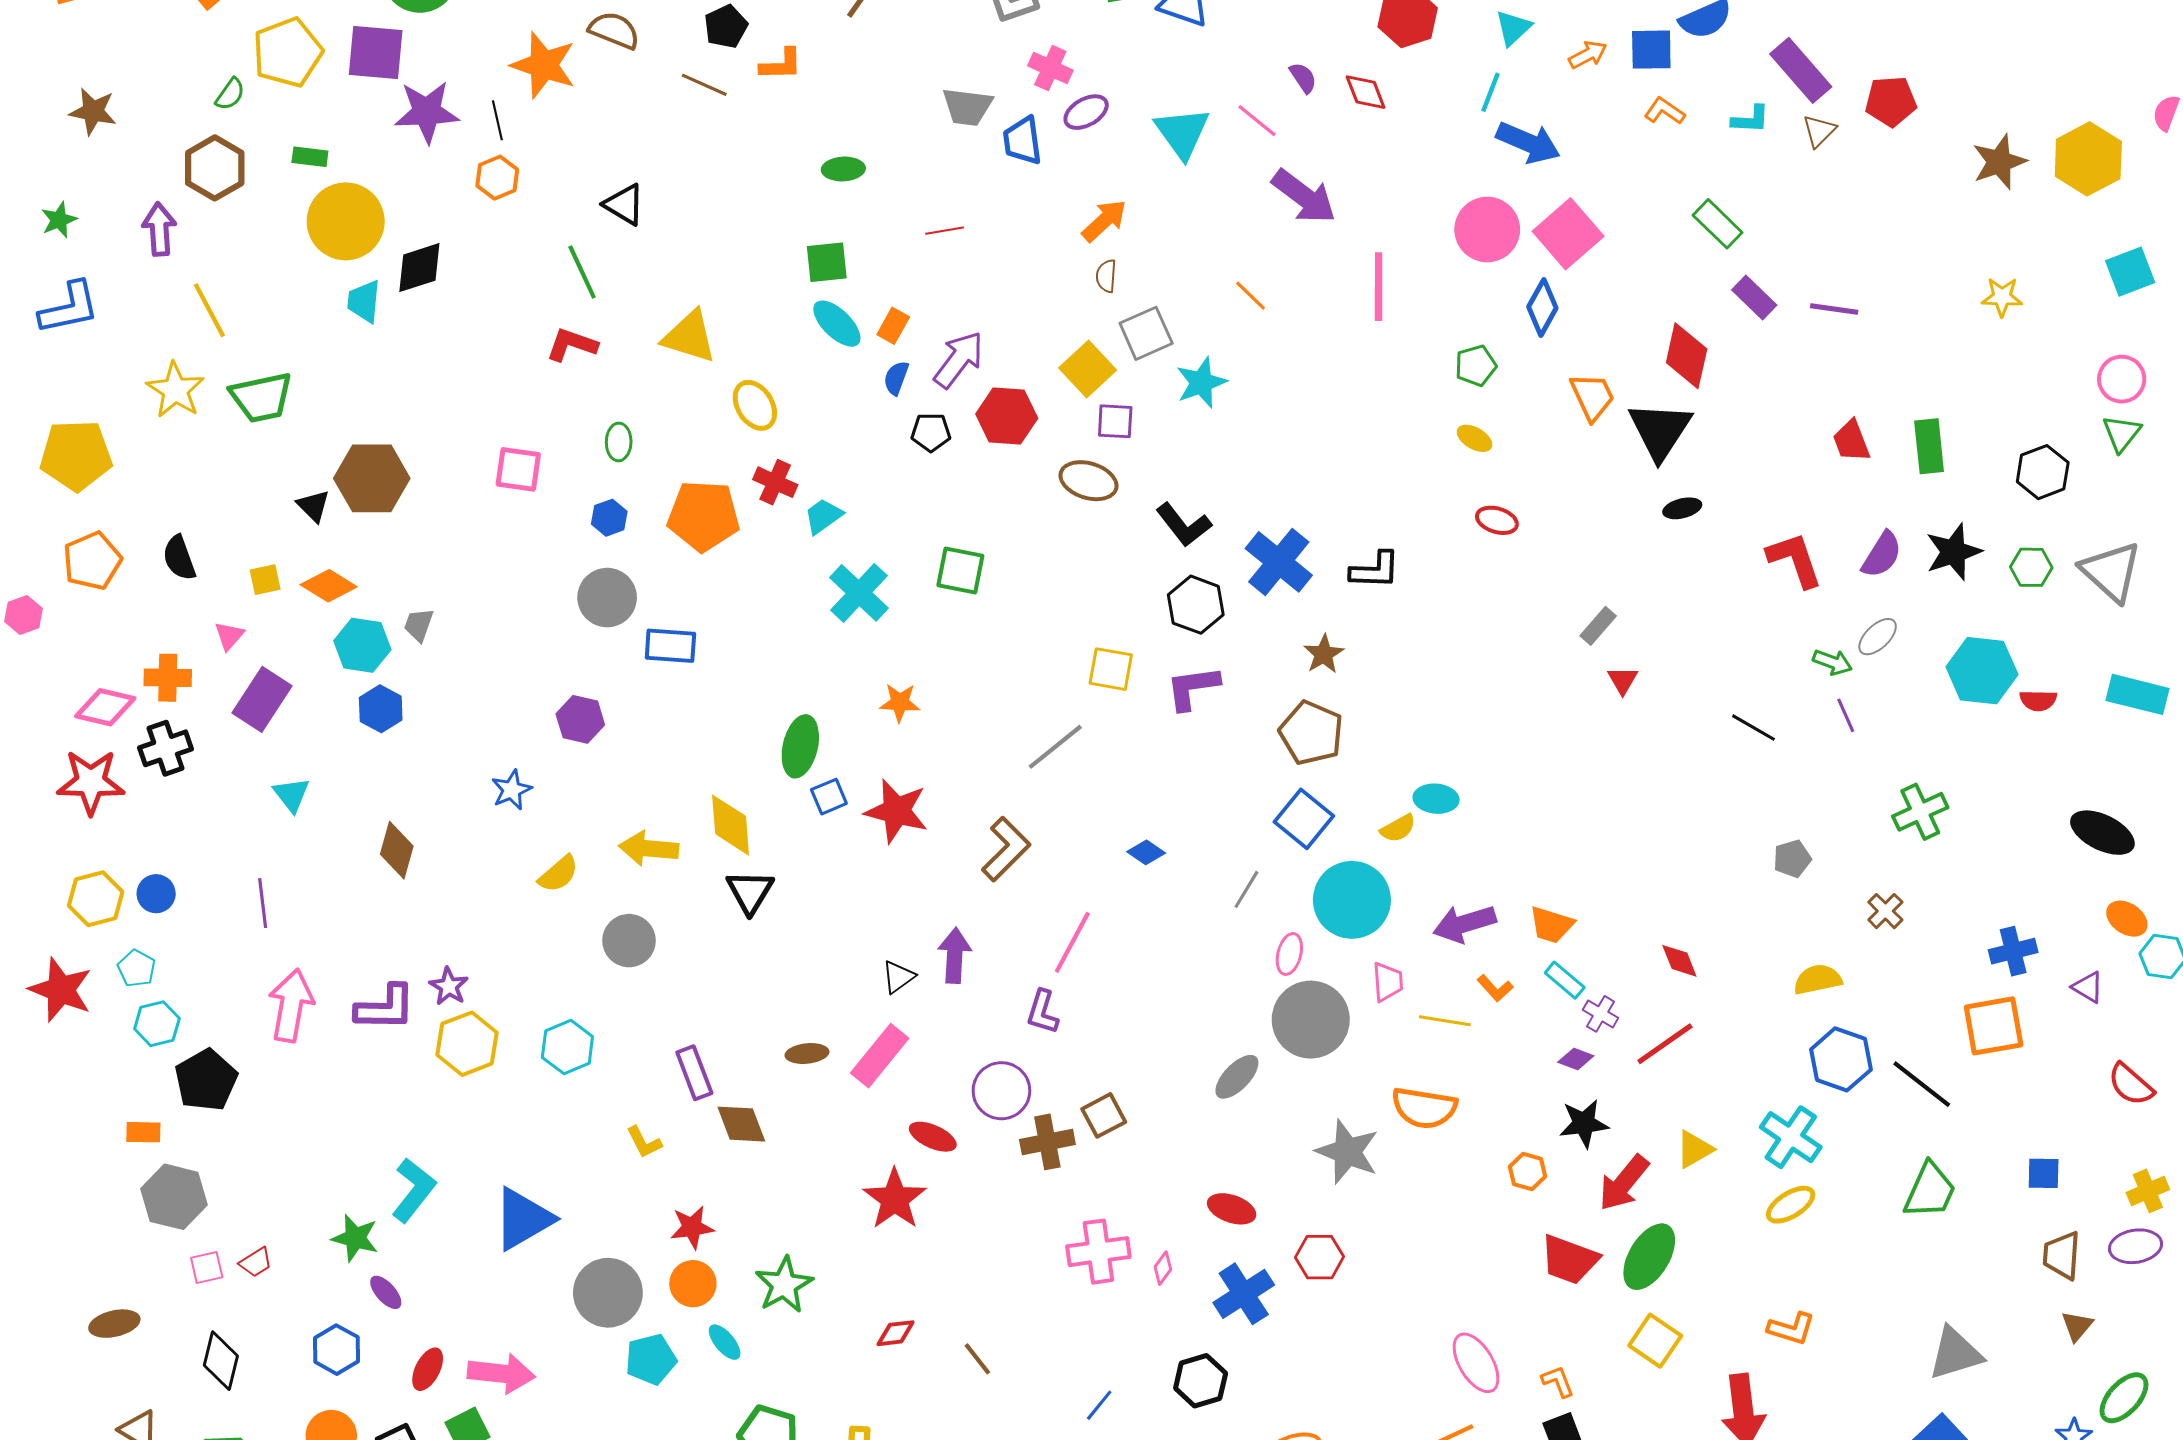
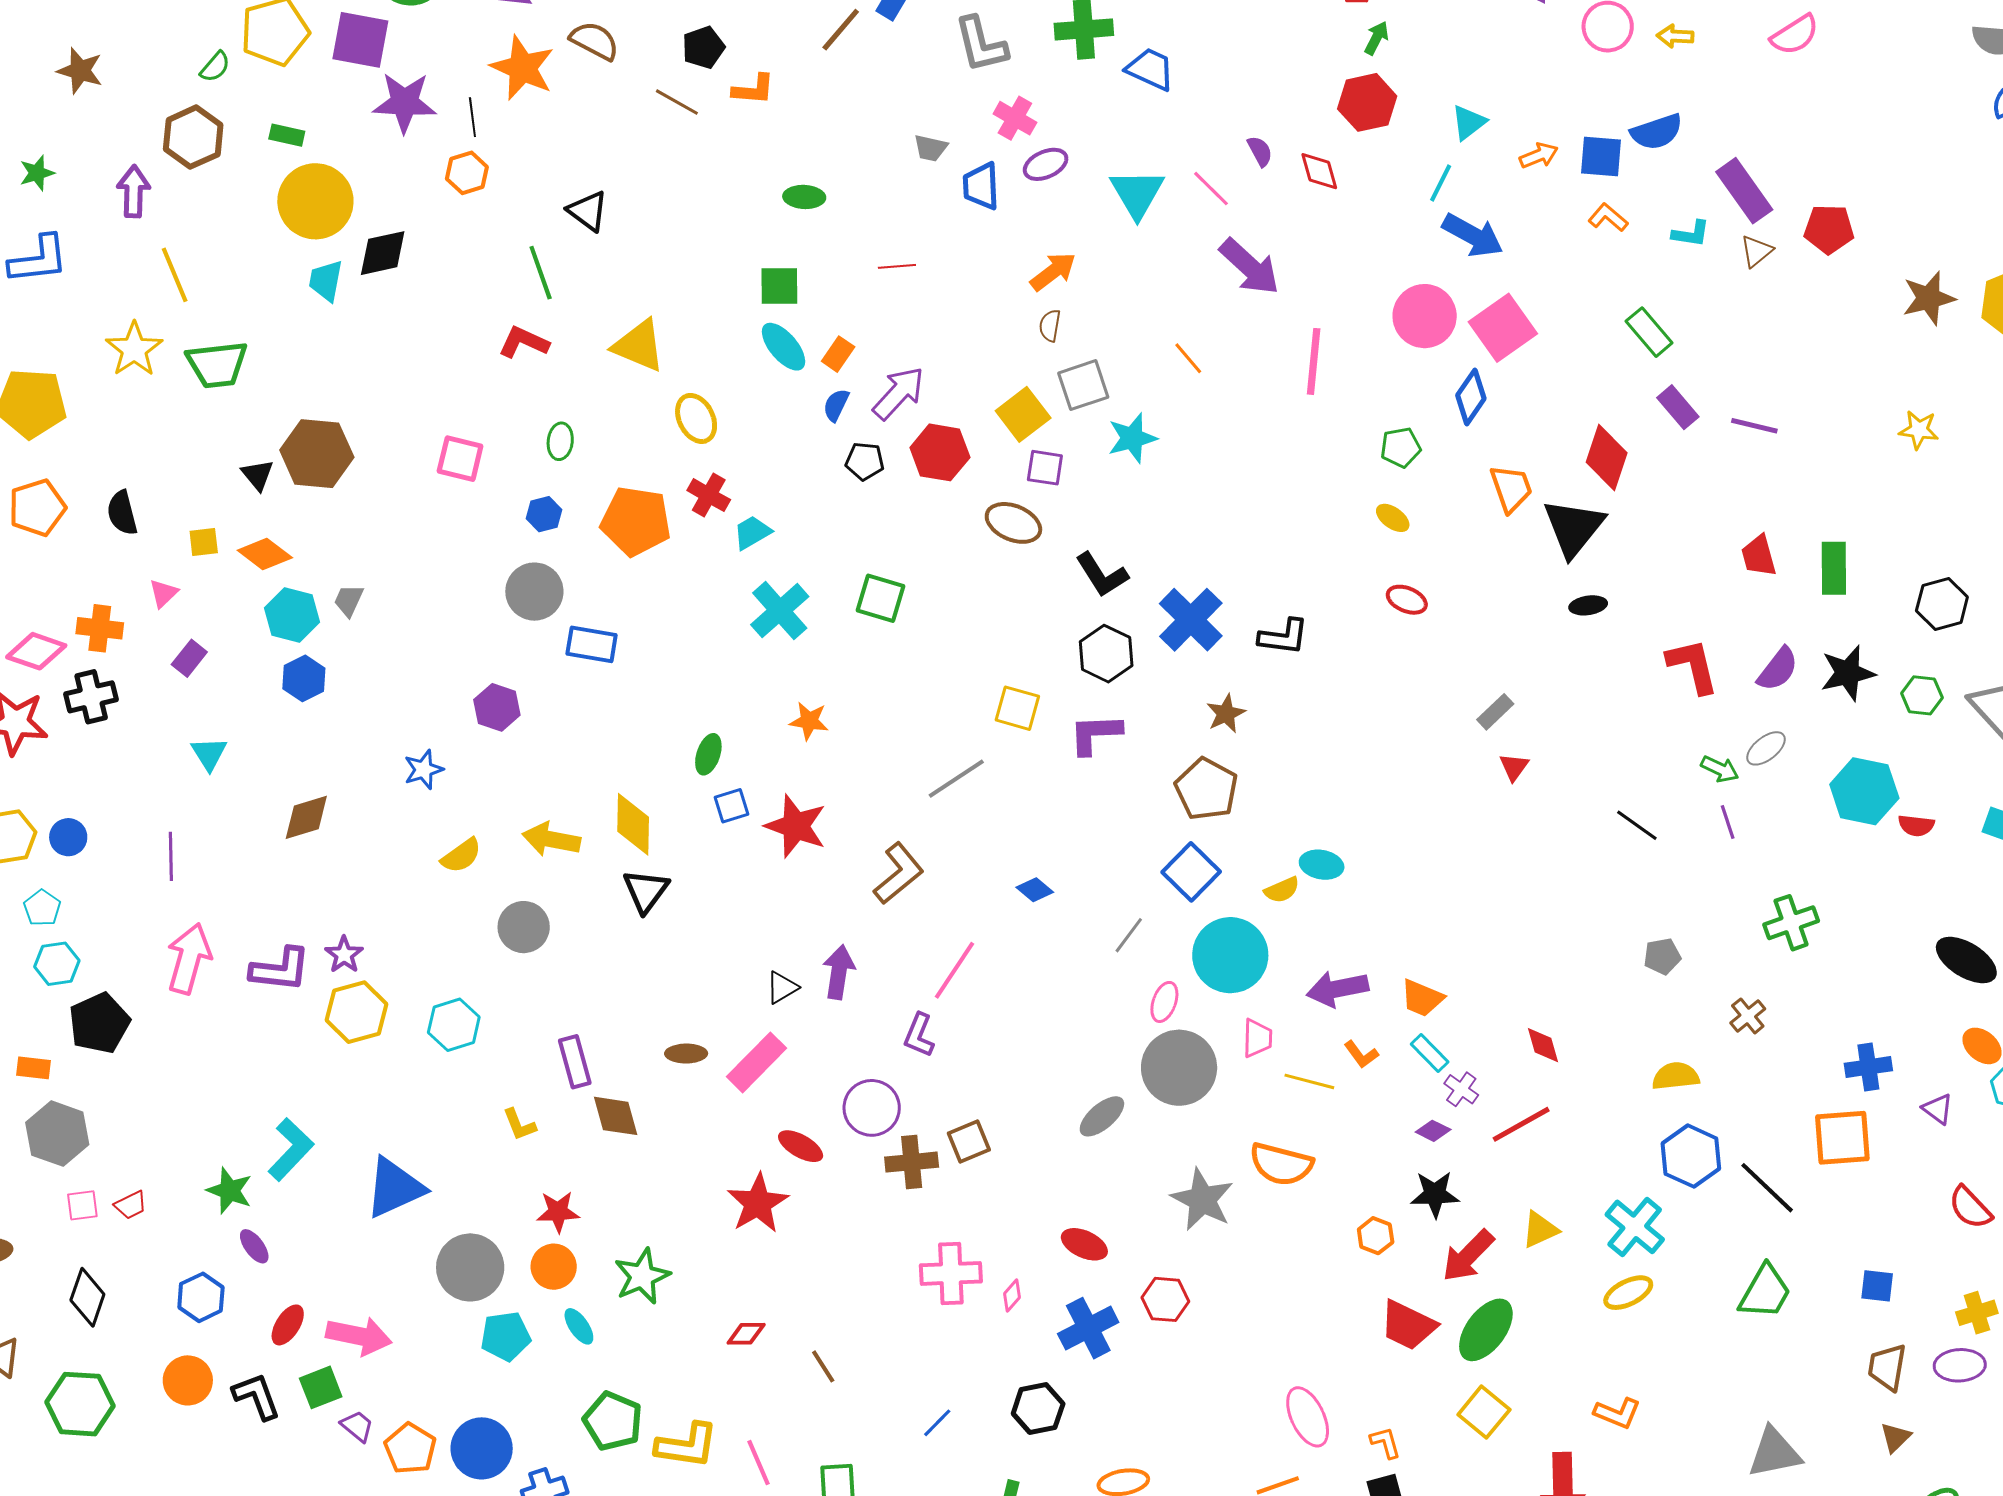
gray trapezoid: (967, 107) -> (931, 148), size x0.7
purple rectangle: (262, 699) -> (189, 658), size x0.6
green ellipse: (800, 746) -> (708, 754), size x0.7
brown diamond: (397, 850) -> (306, 817), turned 52

